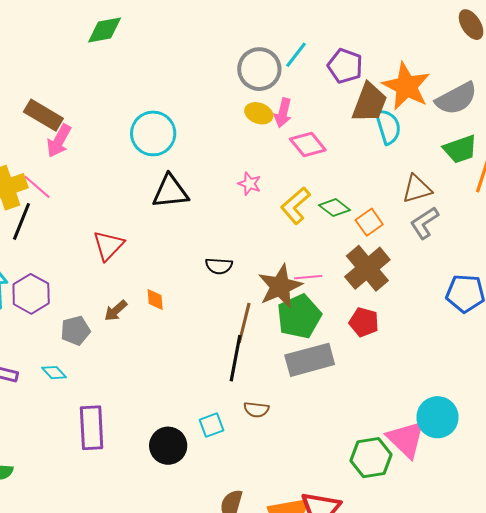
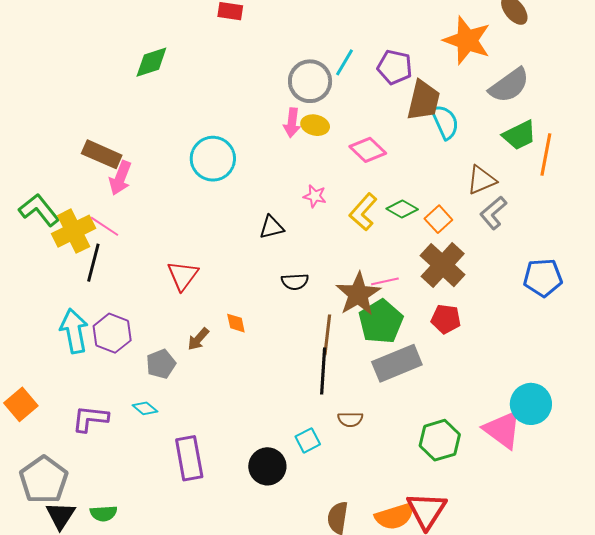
orange star: (406, 86) -> (467, 40), moved
pink arrow: (283, 113) -> (292, 123), moved
black triangle: (170, 192) -> (272, 227), moved, size x0.7
green hexagon: (371, 458) -> (440, 440), moved

